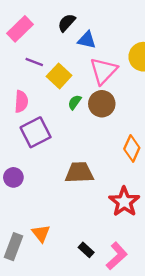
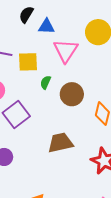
yellow square: (59, 76) -> (28, 62), turned -35
brown circle: (102, 104) -> (72, 94), moved

